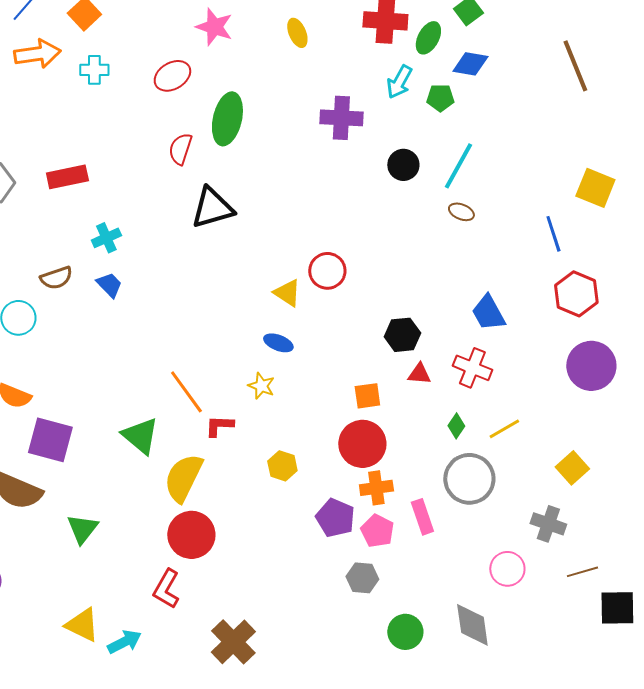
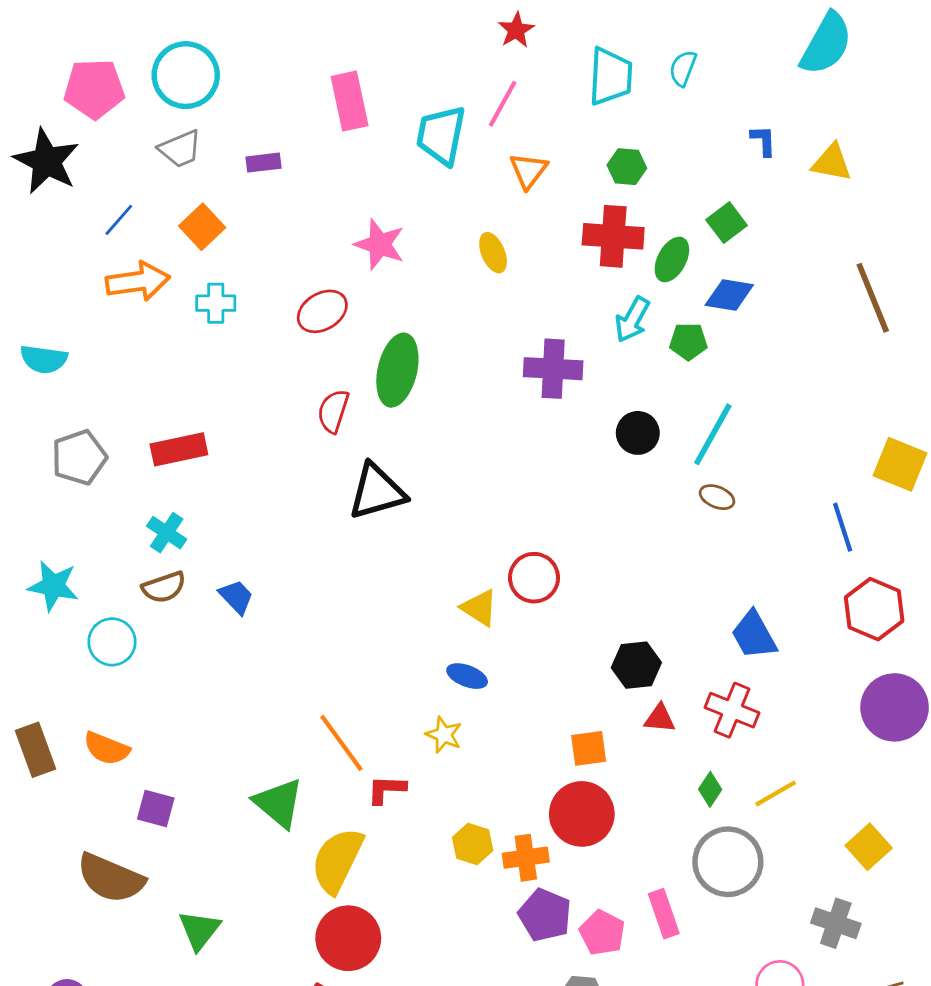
cyan cross: (106, 238) -> (167, 533), moved, turned -32
purple square: (50, 440) -> (156, 808), size x0.6
orange cross: (376, 488) -> (526, 858), moved

